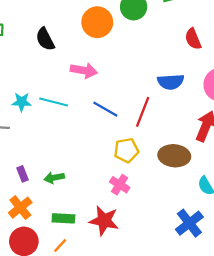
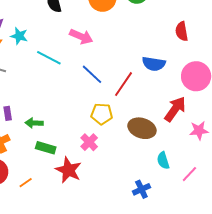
cyan star: (22, 102) -> (19, 36), moved
green rectangle: (63, 218) -> (46, 148), moved
blue cross: (189, 223) -> (141, 189), size x0.7

